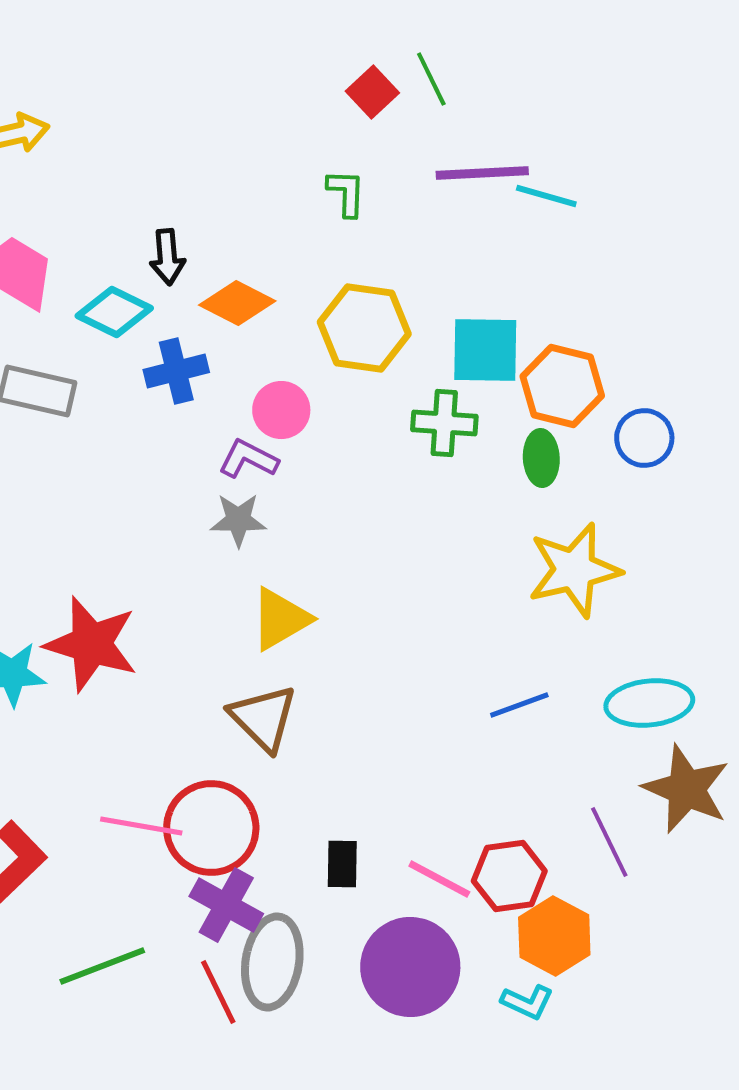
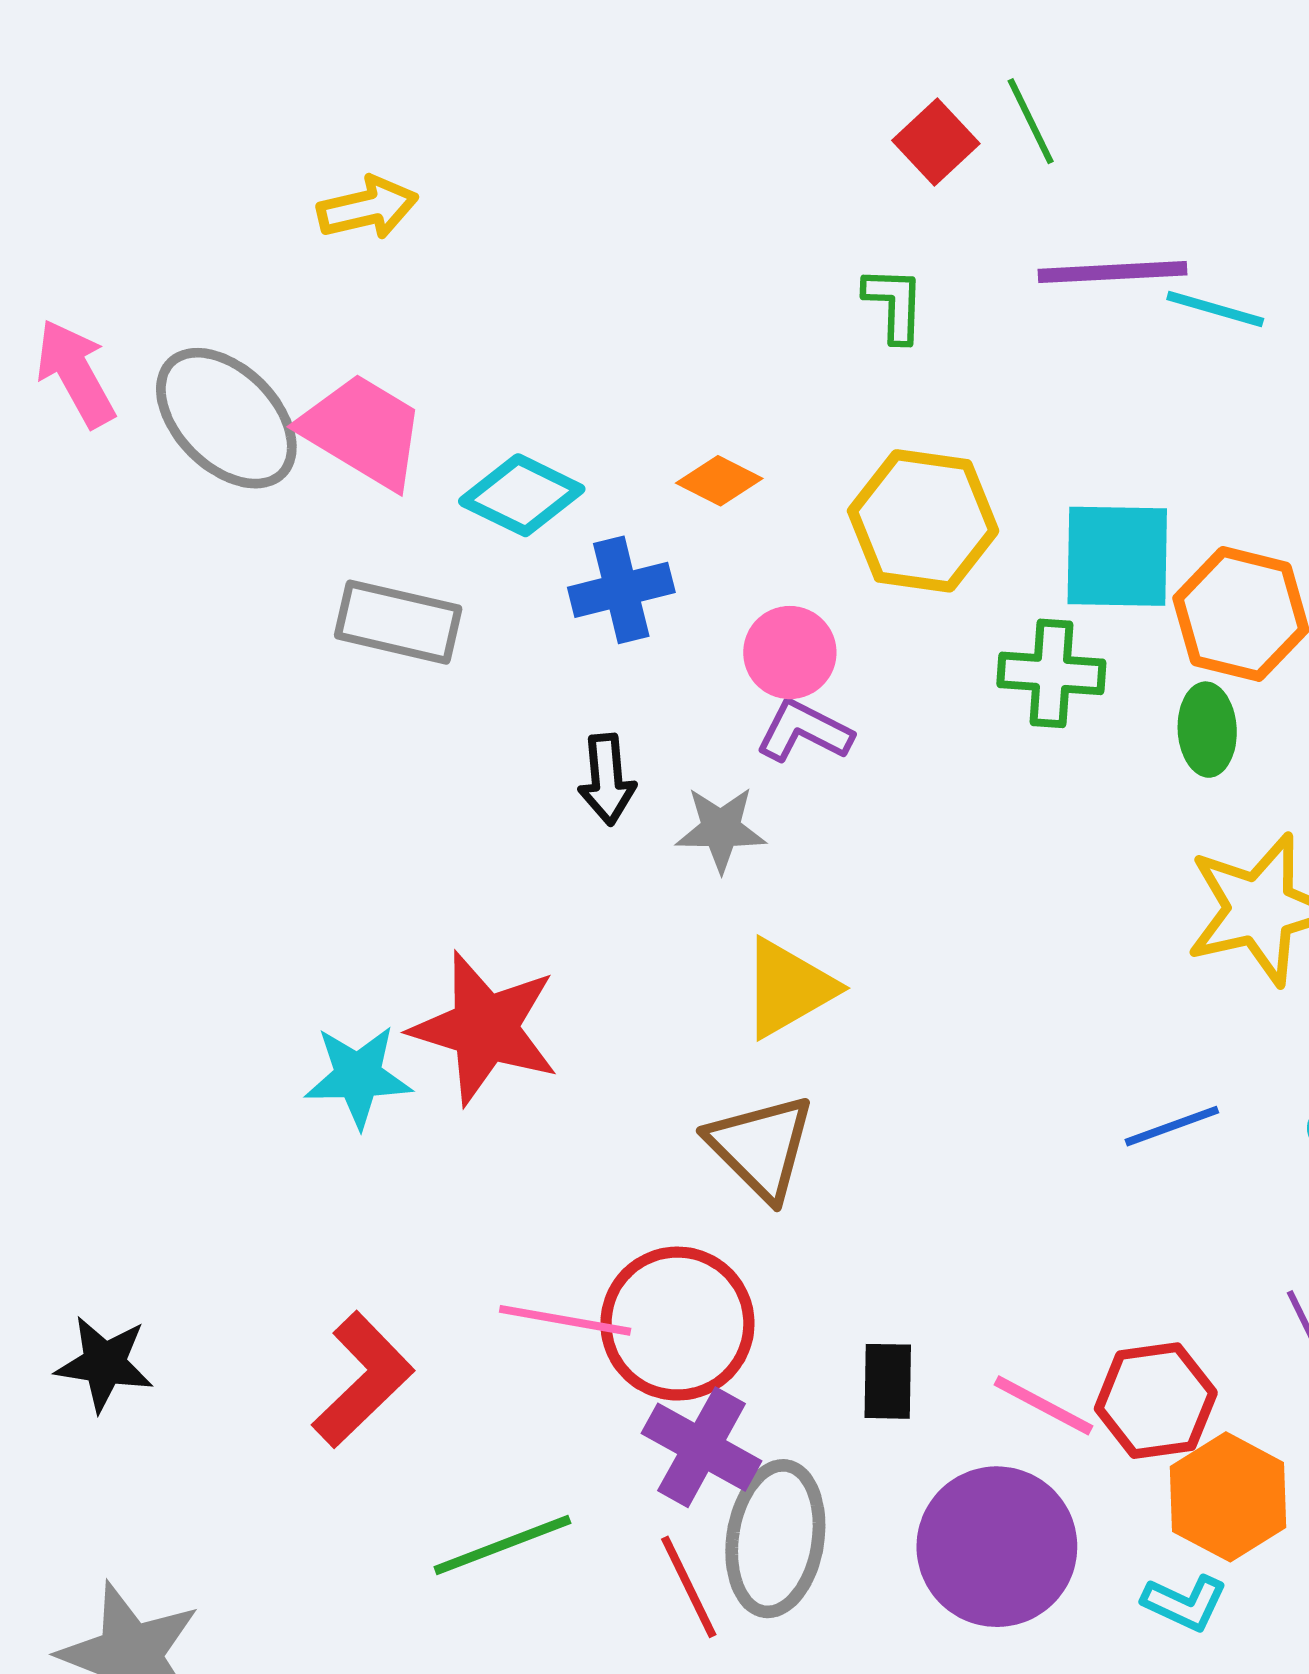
black arrow: (167, 257) -> (607, 779), moved
orange diamond: (237, 303) -> (719, 481), size x0.7
purple L-shape: (248, 459) -> (804, 731), moved

